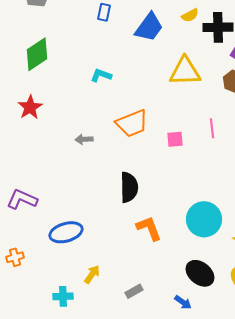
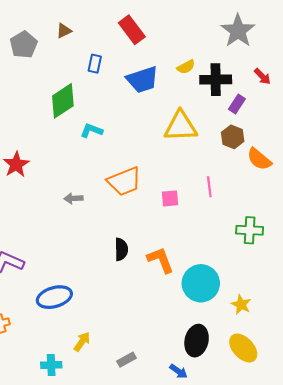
blue trapezoid: (149, 27) -> (142, 80), turned 36
green diamond: (37, 54) -> (63, 101), moved
black semicircle: (129, 187) -> (121, 249), size x0.7
orange L-shape: (149, 228) -> (160, 260), moved
black ellipse: (200, 273) -> (197, 341), turned 64

